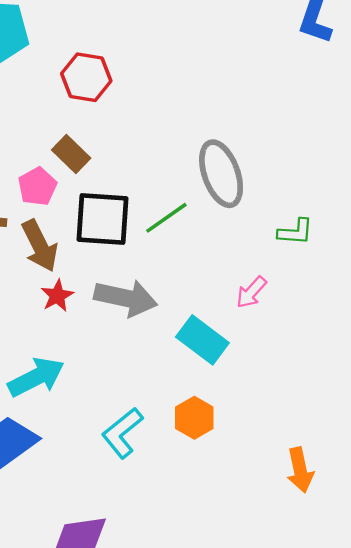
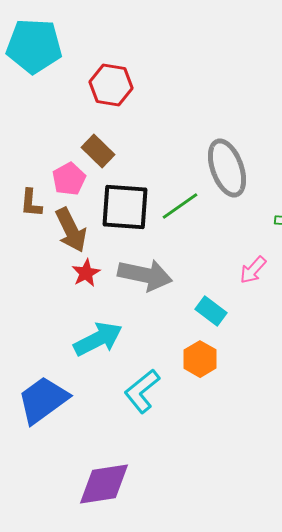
cyan rectangle: (202, 340) -> (211, 311), size x0.7
cyan arrow: (36, 377) -> (98, 339), moved
orange hexagon: (194, 418) -> (200, 359), moved

